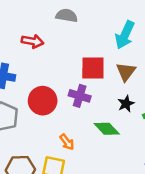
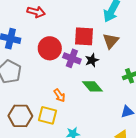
red circle: (43, 101) -> (50, 48), moved
black star: (126, 104) -> (92, 60), moved

